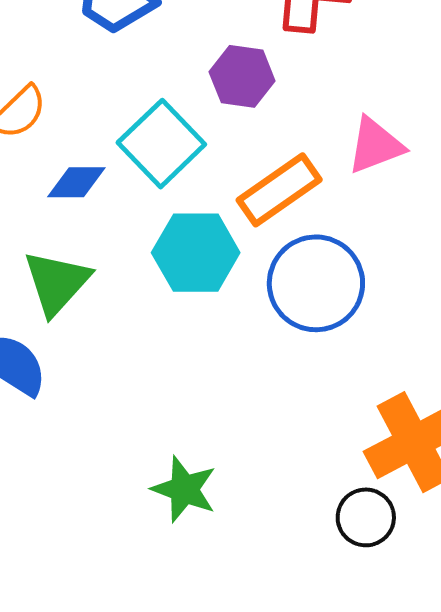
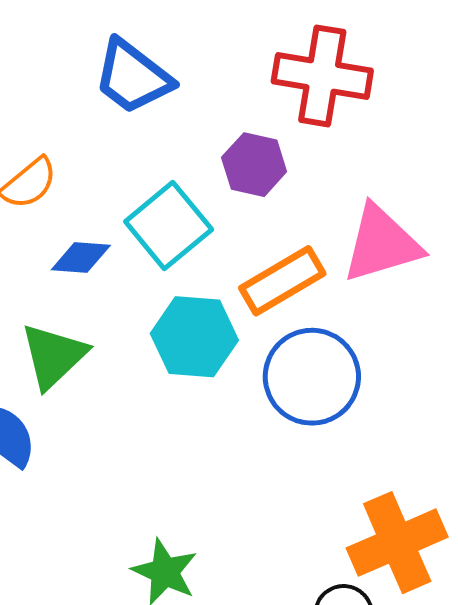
pink triangle: (375, 146) -> (382, 244), size x1.4

